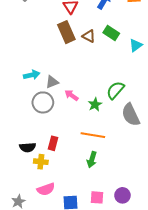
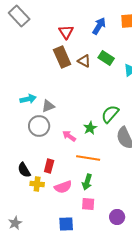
pink arrow: (71, 95) -> (69, 136), moved
black semicircle: (28, 147) -> (24, 170), turned 63
pink semicircle: (46, 189) -> (63, 187), moved
pink square: (97, 197) -> (88, 204), moved

